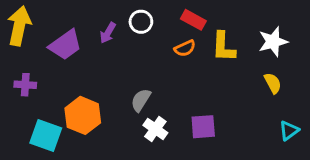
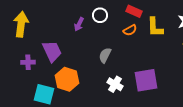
purple trapezoid: (65, 45) -> (52, 51), moved, turned -75
gray semicircle: (141, 100) -> (105, 55), moved
purple square: (203, 127) -> (146, 80), size x1.4

